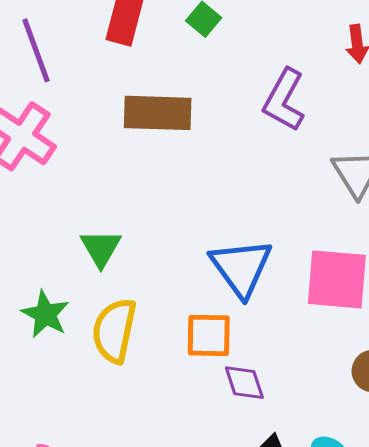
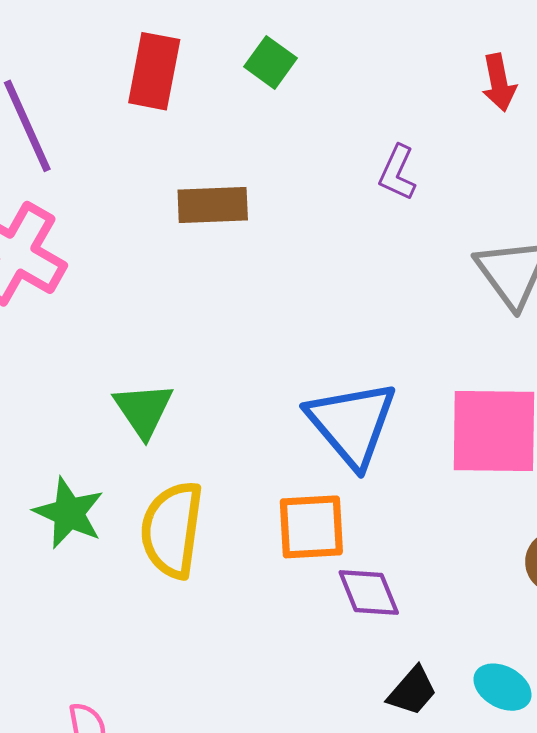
purple L-shape: (284, 100) -> (397, 173), size x0.6
brown rectangle: (158, 113) -> (213, 205), size x0.7

